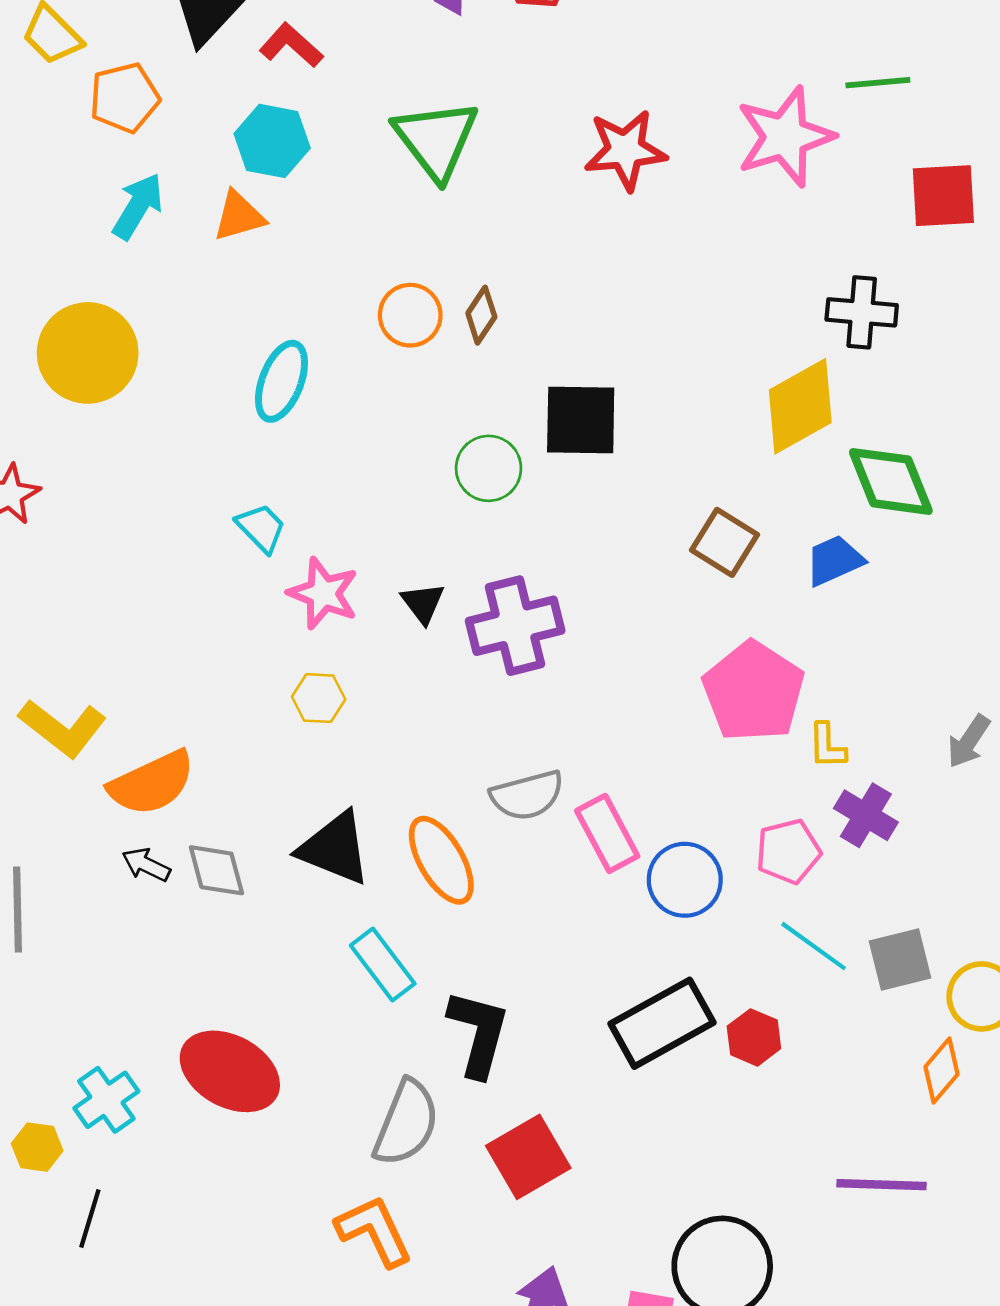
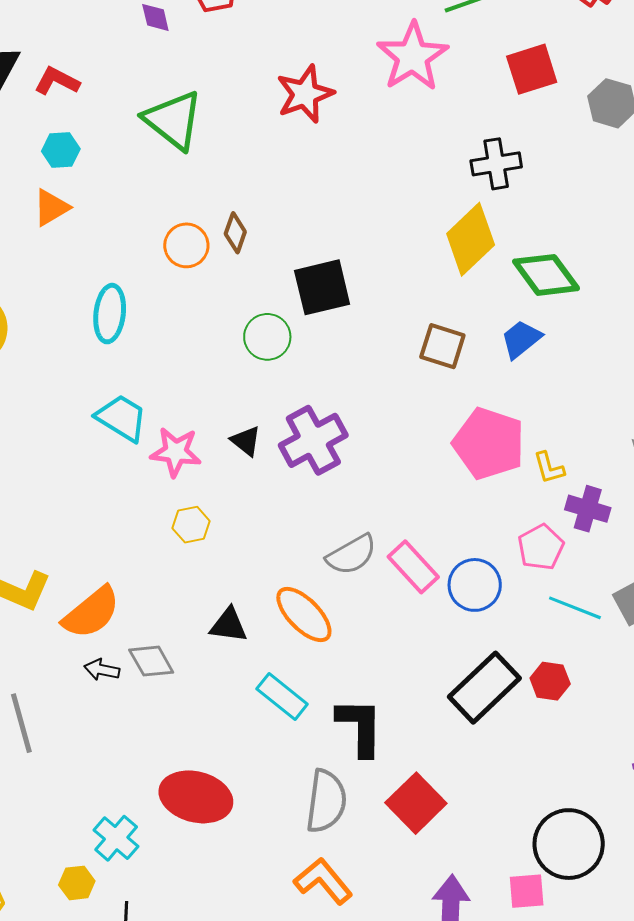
cyan hexagon: (272, 141) -> (61, 150), size x0.7
cyan trapezoid: (261, 528) -> (121, 418), size x1.4
black triangle: (335, 848) -> (229, 625), size x0.7

